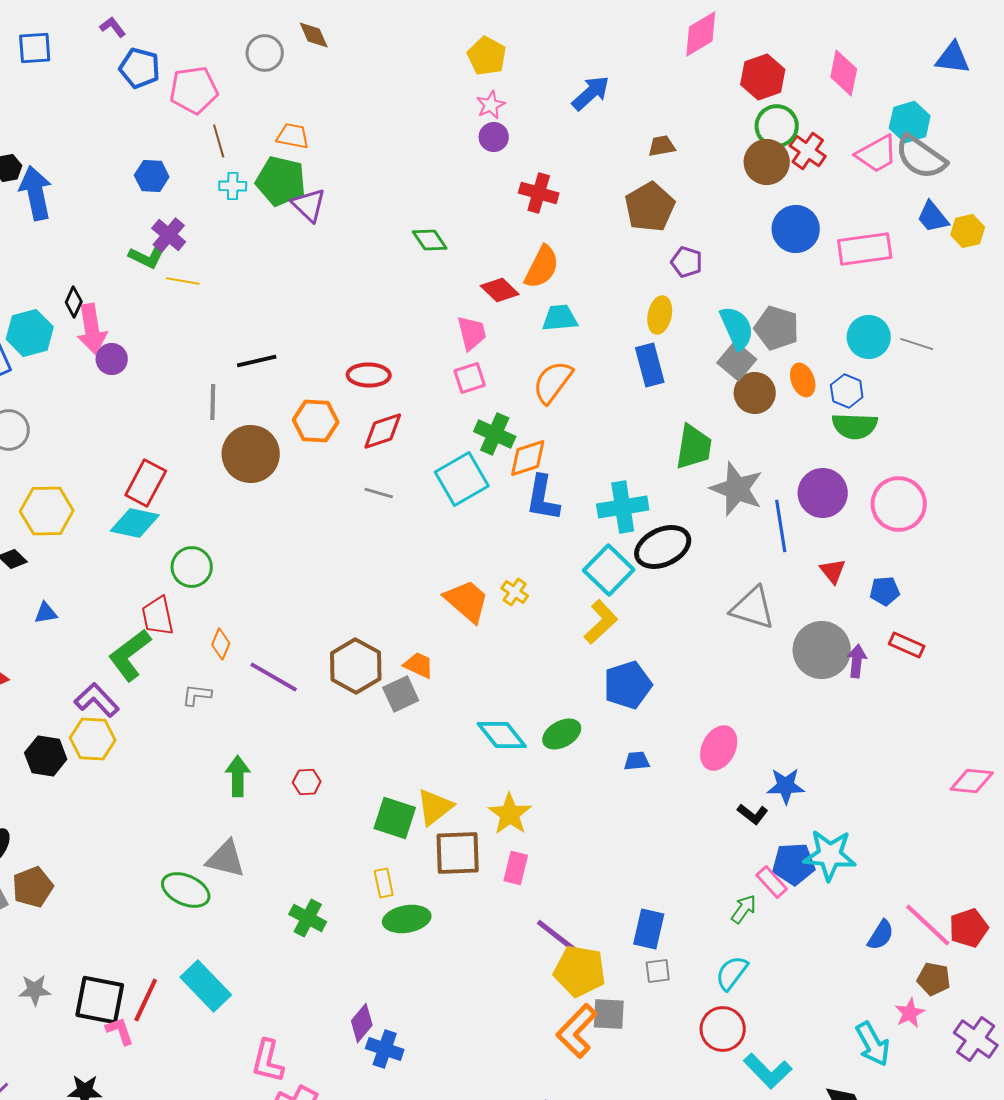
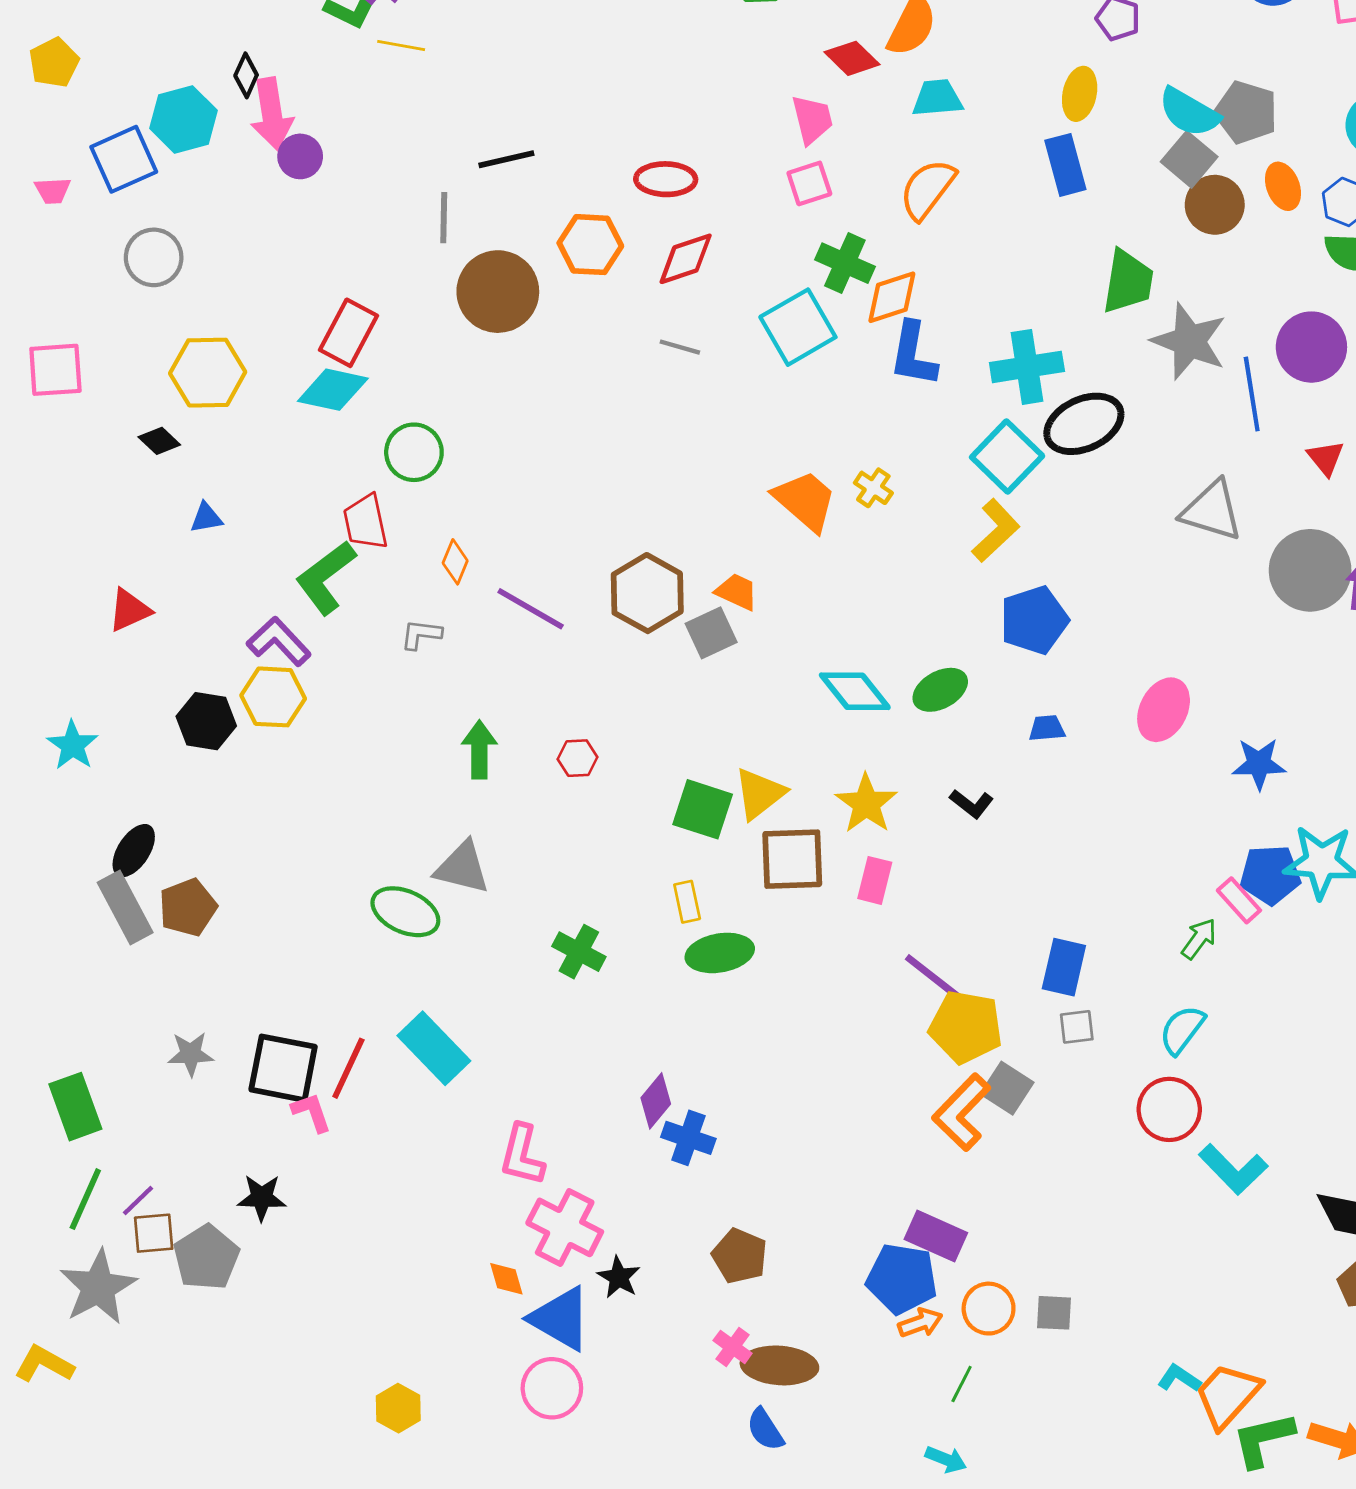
cyan semicircle: (737, 328) -> (1189, 112), turned 144
black L-shape: (753, 814) -> (971, 804), moved
gray square: (609, 1014) -> (1007, 1088), turned 30

